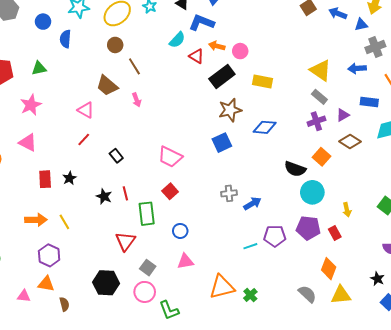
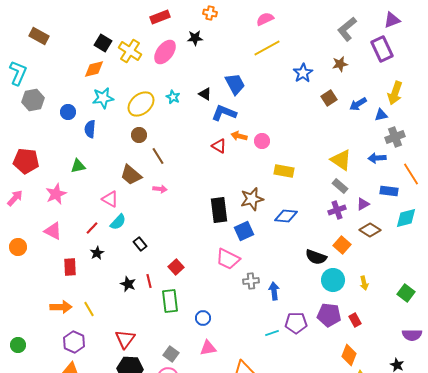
blue arrow: (338, 13) -> (358, 104), turned -54
cyan semicircle: (177, 40) -> (118, 222), moved
green triangle: (39, 68) -> (78, 166), moved
black rectangle: (222, 76) -> (219, 210), moved, turned -60
pink arrow: (137, 100) -> (160, 189), turned -64
red line: (84, 139) -> (92, 228), moved
pink trapezoid: (170, 157) -> (228, 259), moved
black star: (69, 178) -> (97, 253), moved
red square: (170, 191) -> (176, 267), moved
blue arrow: (252, 204) -> (274, 291), turned -66
yellow arrow: (347, 210) -> (364, 283), moved
red triangle: (125, 241) -> (125, 339), moved

